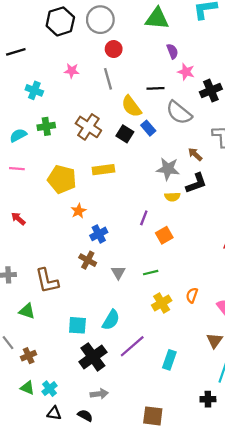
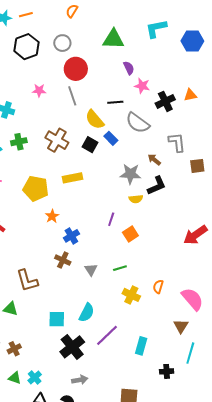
gray circle: (100, 20) -> (62, 43), size x0.7
red circle: (114, 49) -> (76, 69), size x1.5
yellow cross: (162, 303) -> (131, 295), turned -30
black cross: (208, 399) -> (167, 371), moved

